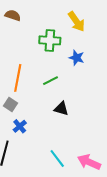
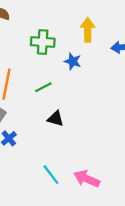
yellow arrow: (76, 22) -> (88, 30), moved, turned -145

